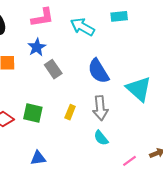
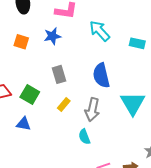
cyan rectangle: (119, 16) -> (137, 43), moved
gray rectangle: (53, 69) -> (59, 74), moved
blue triangle: (38, 158) -> (24, 124), moved

